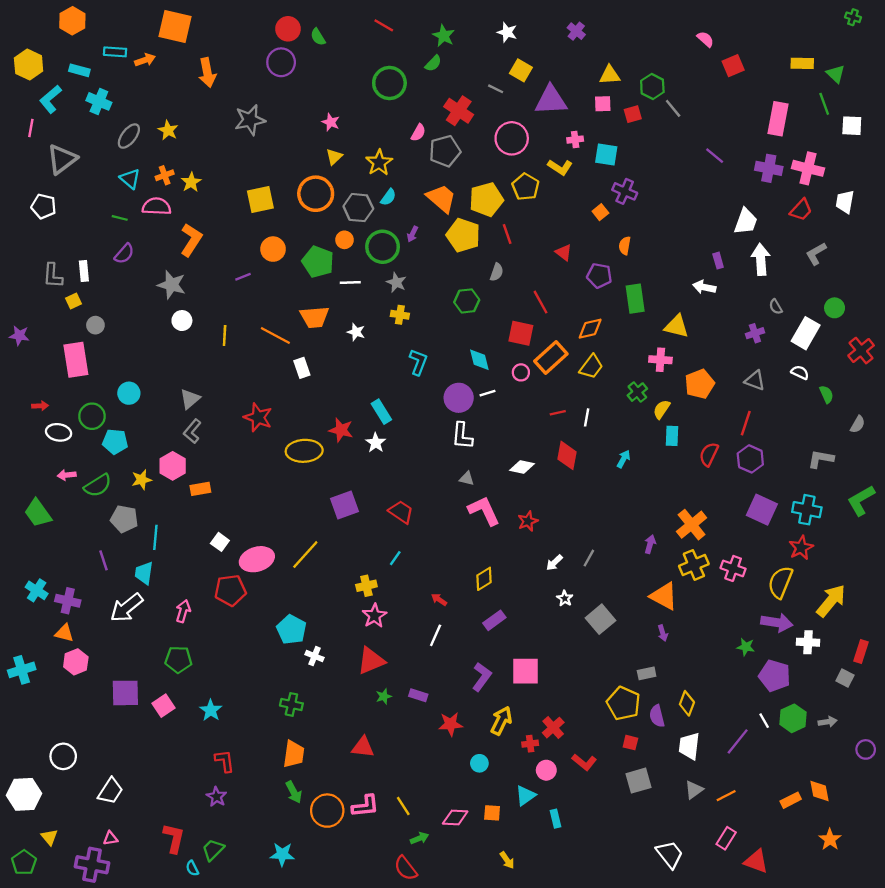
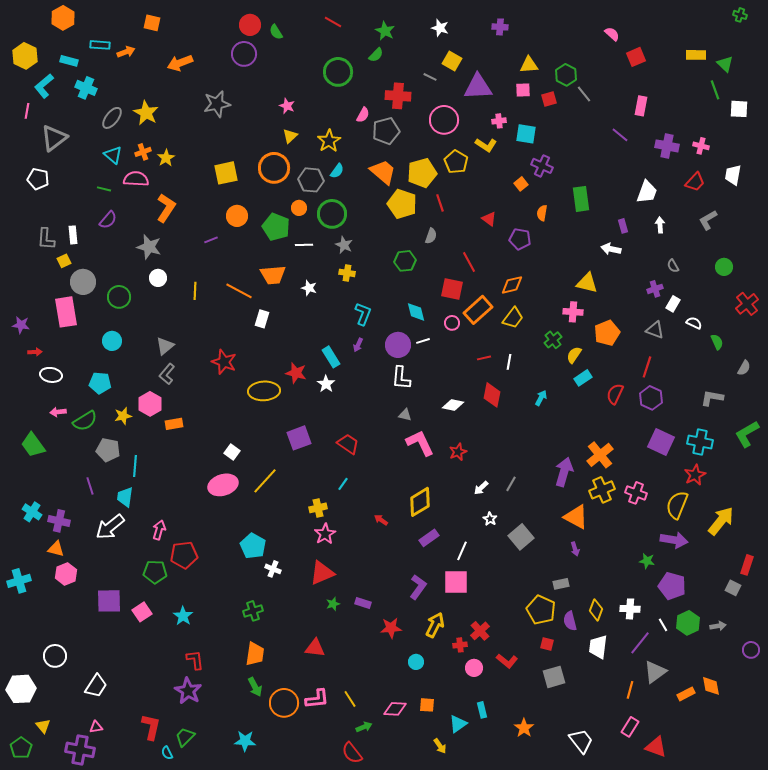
orange square: (175, 27) -> (152, 23), size x0.6
purple cross: (576, 31) -> (500, 27), turned -35
orange arrow: (207, 73) -> (180, 63), turned 80
red cross: (459, 111) -> (398, 96), turned -30
pink rectangle: (778, 119) -> (641, 106), moved, size x0.7
yellow star: (168, 130) -> (146, 113), size x1.4
pink cross: (808, 168) -> (701, 146), size x0.6
purple arrow: (413, 234) -> (358, 345), moved
white arrow: (761, 259) -> (660, 225), size x0.6
green rectangle: (635, 299) -> (581, 199), moved
gray circle: (95, 325) -> (83, 282), size x1.6
white rectangle: (806, 333) -> (673, 304), moved, size x0.6
purple star: (19, 336) -> (21, 325), moved
white rectangle: (302, 368) -> (262, 319), turned 36
green circle: (92, 416) -> (119, 297), moved
cyan rectangle: (672, 436) -> (583, 378), turned 54
white square: (220, 542) -> (232, 452), moved
purple arrow: (650, 544) -> (564, 472), size x1.8
yellow diamond: (484, 579) -> (420, 502), size x1.4
red pentagon: (230, 590) -> (184, 555), moved
white line: (436, 635) -> (462, 551), moved
white cross: (808, 642) -> (630, 609), moved
green cross: (291, 704) -> (253, 611), turned -30
gray triangle: (694, 790) -> (655, 672), moved, size x1.4
cyan triangle: (526, 796) -> (458, 724), moved
orange line: (726, 796) -> (630, 690), turned -48
purple star: (217, 797) -> (188, 691), size x1.5
orange star: (830, 839) -> (524, 728), moved

